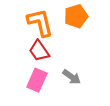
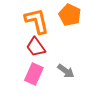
orange pentagon: (76, 16) -> (70, 15), turned -30

